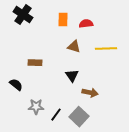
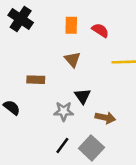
red semicircle: (86, 24) -> (100, 30), turned 40
brown triangle: (74, 47) -> (72, 59), moved, turned 32
gray star: (36, 107) -> (64, 111), moved

